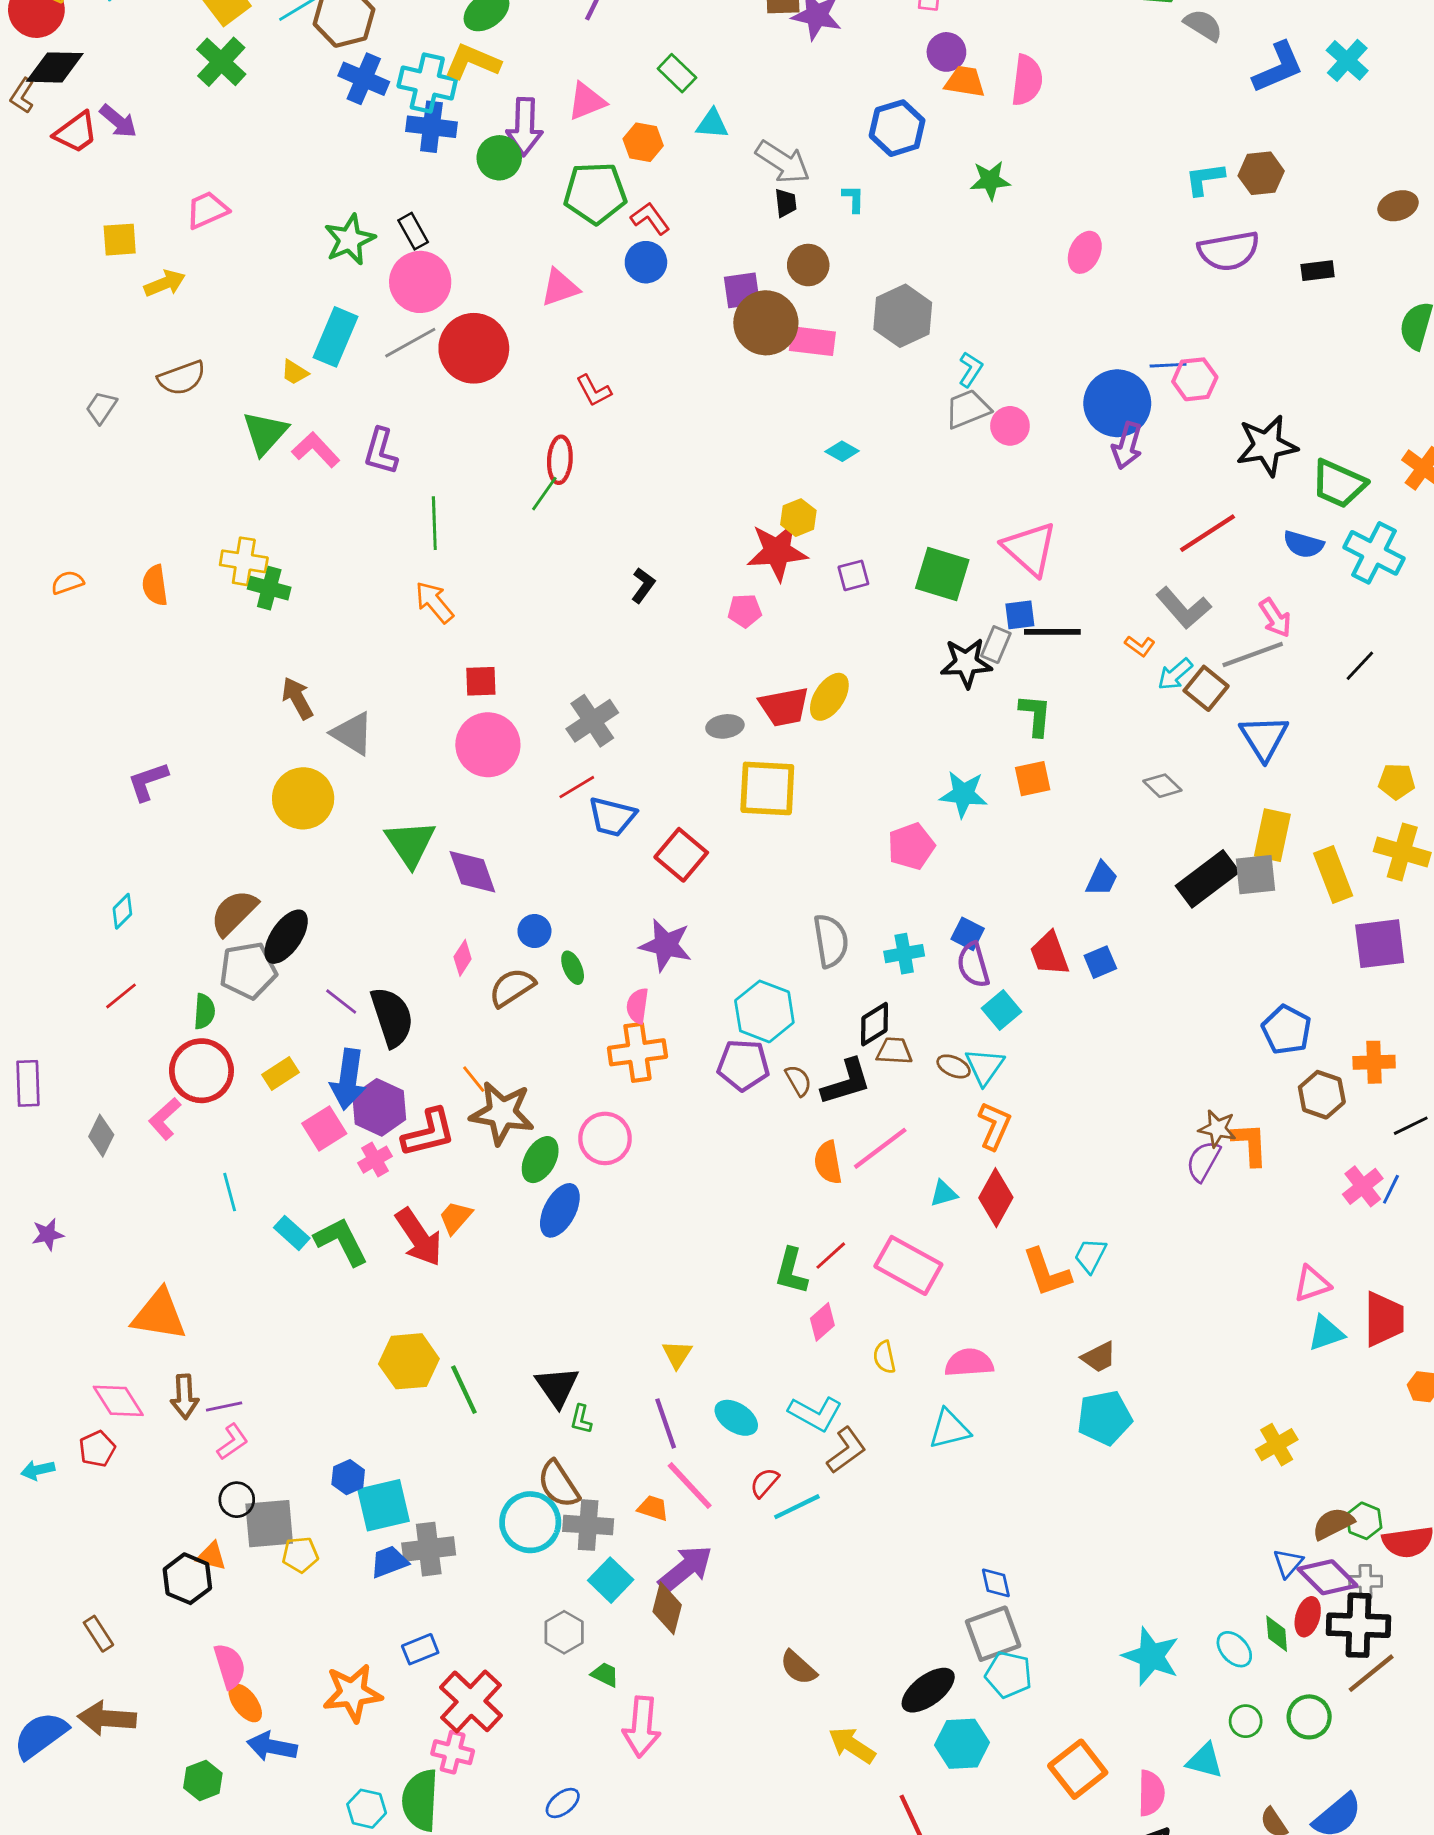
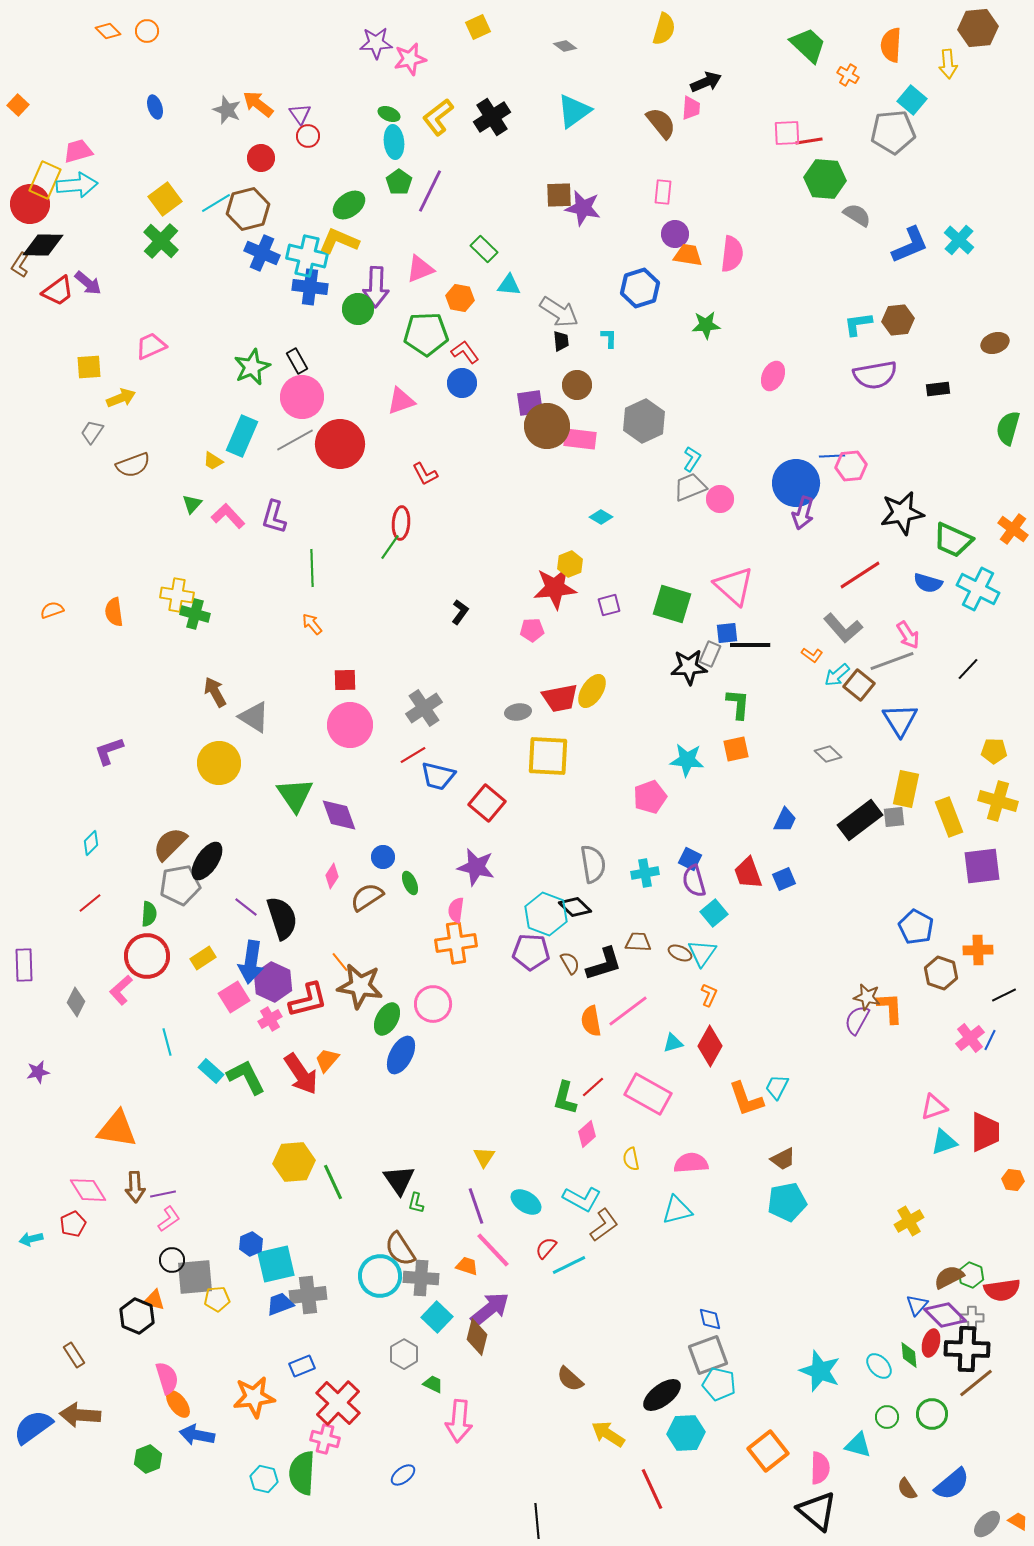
gray trapezoid: (101, 408) -> (92, 432), moved
green triangle: (265, 433) -> (192, 504), size x0.6
orange arrow: (434, 602) -> (312, 624), size x0.7
gray square: (1255, 875) -> (894, 817), size x0.7
black diamond: (875, 1024) -> (575, 907), moved, turned 76
orange L-shape: (994, 1126) -> (709, 995), size x0.7

